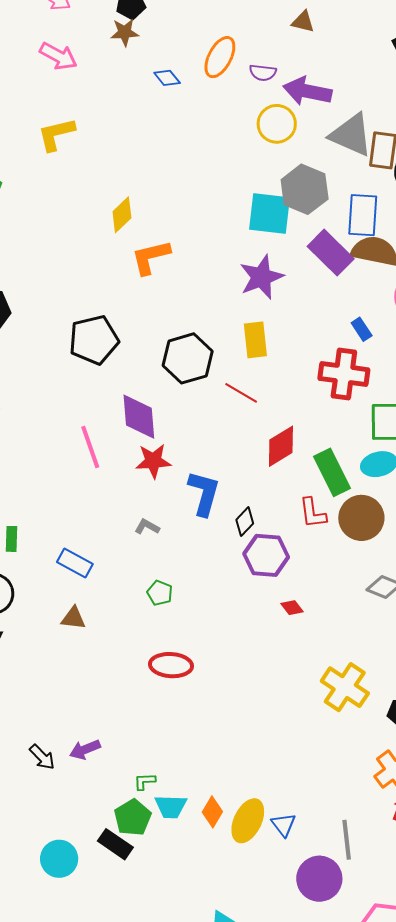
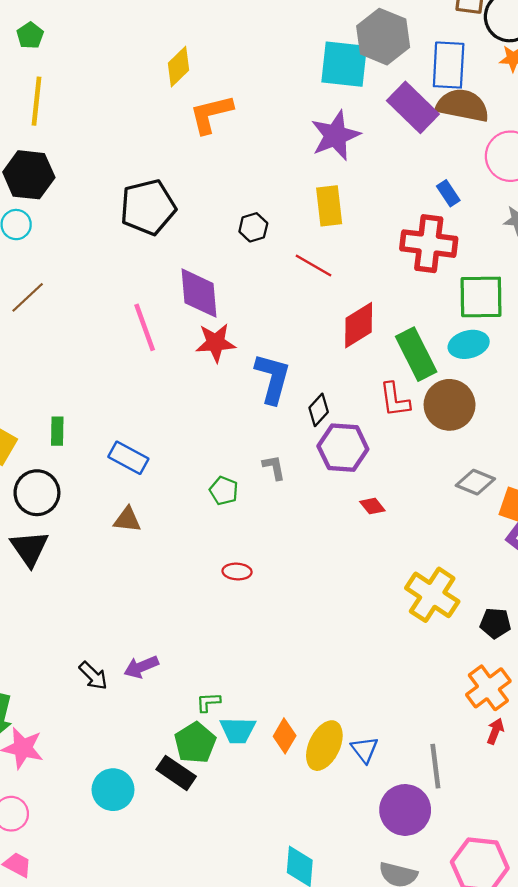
black hexagon: (188, 358) -> (253, 227), size x0.5
gray L-shape: (147, 527) -> (274, 467), moved, turned 50
red ellipse: (171, 665) -> (237, 572), size x0.6

